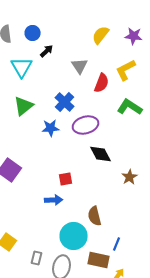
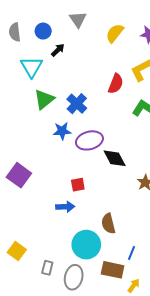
gray triangle: (80, 66) -> (78, 19), moved
green triangle: (24, 106) -> (44, 99), moved
purple ellipse: (86, 125) -> (89, 140), moved

